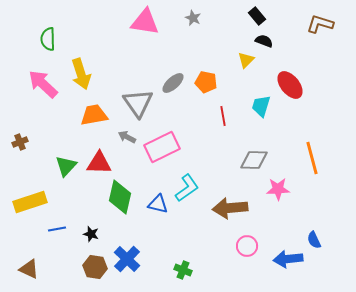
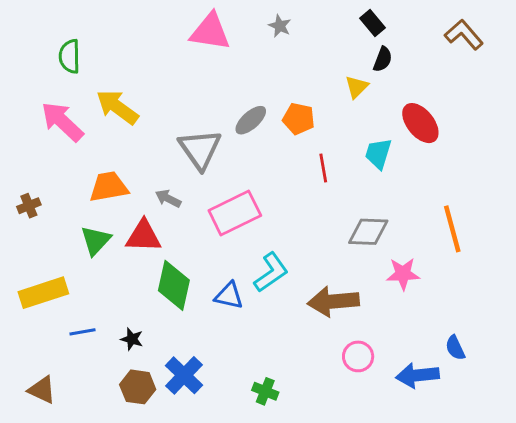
brown L-shape: (320, 24) -> (464, 35), turned 32
black semicircle: (264, 41) -> (383, 59), turned 90
yellow arrow: (81, 74) -> (117, 107), turned 144
orange trapezoid: (94, 115) -> (109, 187), moved
gray arrow: (127, 137) -> (168, 198), moved

